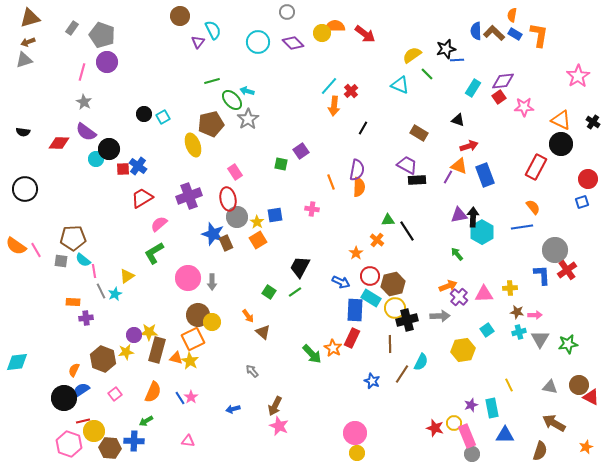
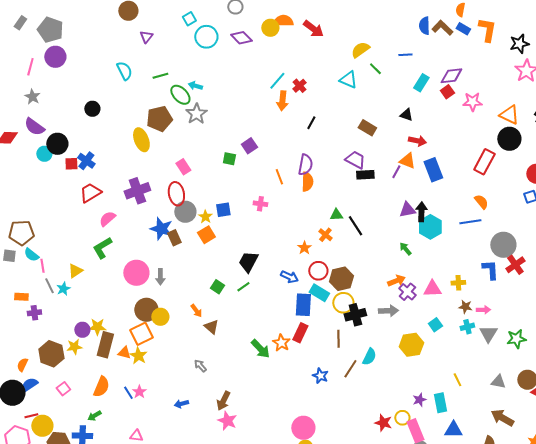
cyan semicircle: (213, 30) -> (124, 71), moved
black star: (446, 49) -> (519, 44), moved
cyan square: (163, 117) -> (189, 19), moved
red arrow: (469, 146) -> (417, 141), turned 30

